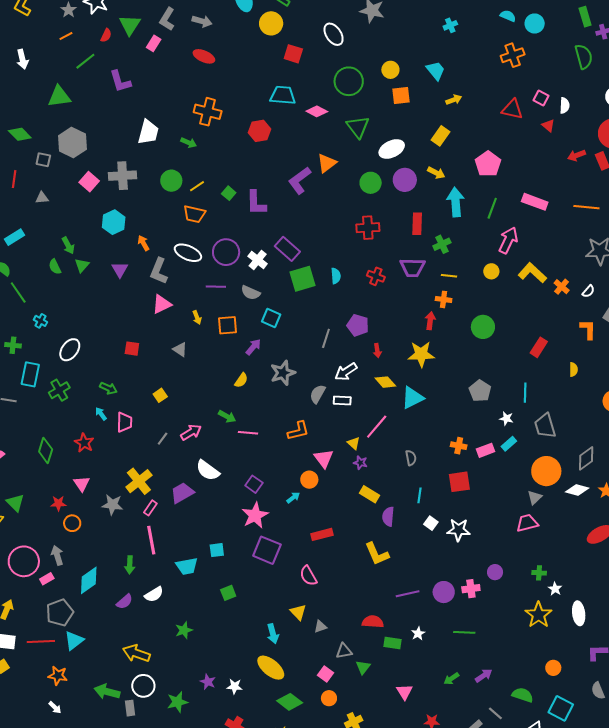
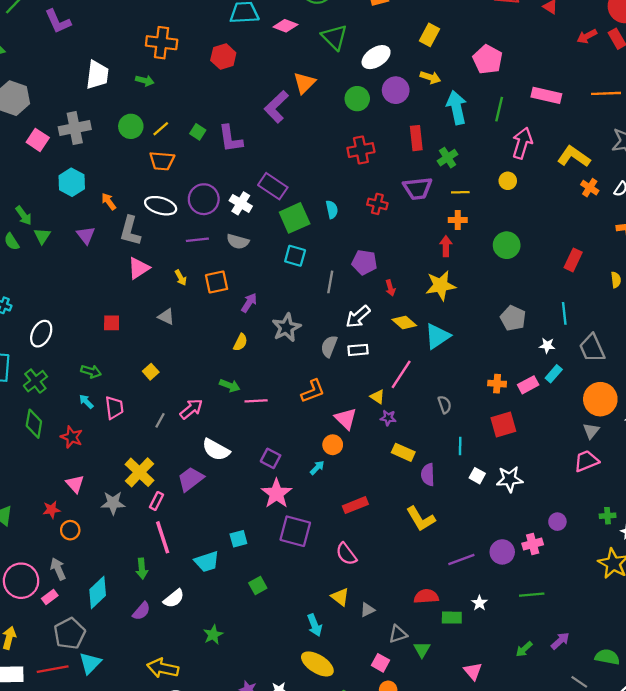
yellow L-shape: (532, 273) -> (574, 157), moved
cyan square: (271, 318) -> (295, 256), moved
green diamond: (46, 450) -> (34, 424), moved

